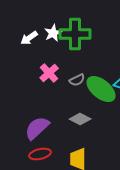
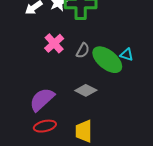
gray semicircle: (77, 80) -> (83, 50), turned -35

